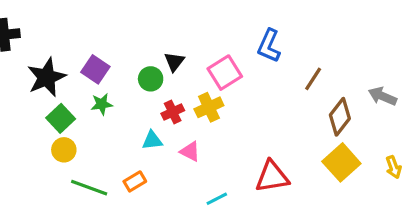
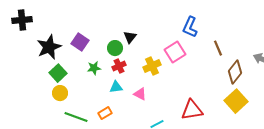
pink square: (225, 73) -> (175, 52), moved
brown line: (313, 79) -> (218, 48), turned -56
green star: (102, 104) -> (94, 68), moved
red cross: (173, 112) -> (119, 66), moved

